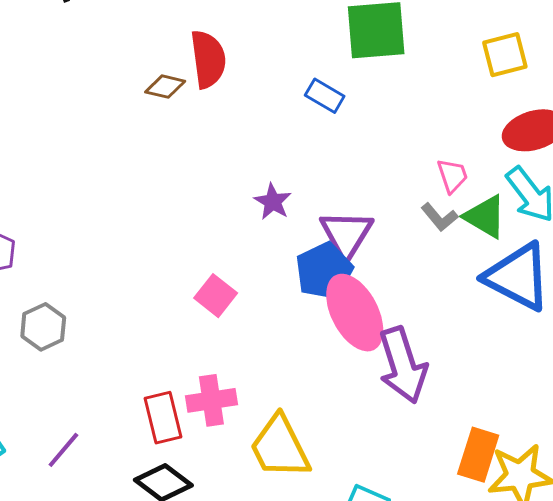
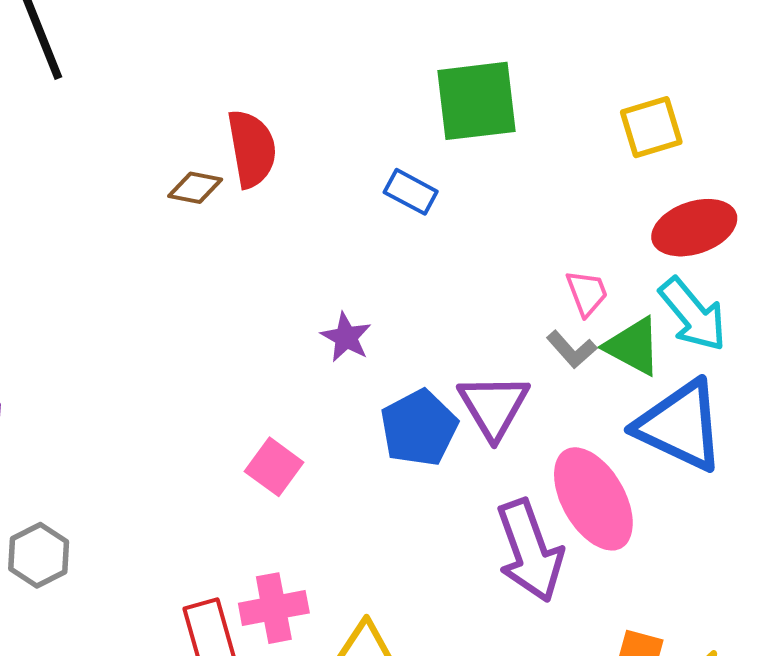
purple triangle: (346, 234) -> (494, 406), moved
pink ellipse: (355, 313) -> (593, 499), moved
gray hexagon: (43, 327) -> (39, 555), moved

